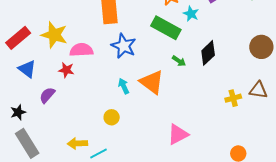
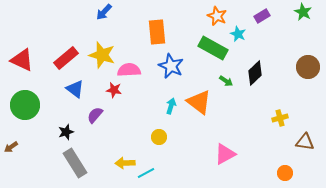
cyan arrow: (124, 86) -> (171, 106), turned 42
brown triangle: (258, 90) -> (305, 142), moved

